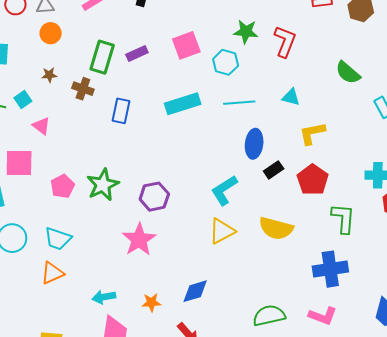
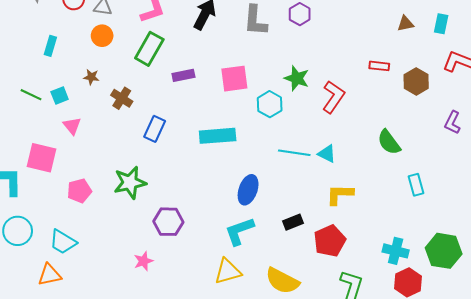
green rectangle: (102, 57) -> (149, 49), moved
cyan line: (239, 103) -> (294, 153), moved
blue ellipse: (254, 144) -> (248, 190), moved
green star: (103, 185) -> (130, 183), moved
pink star: (139, 240) -> (143, 261), size x0.6

